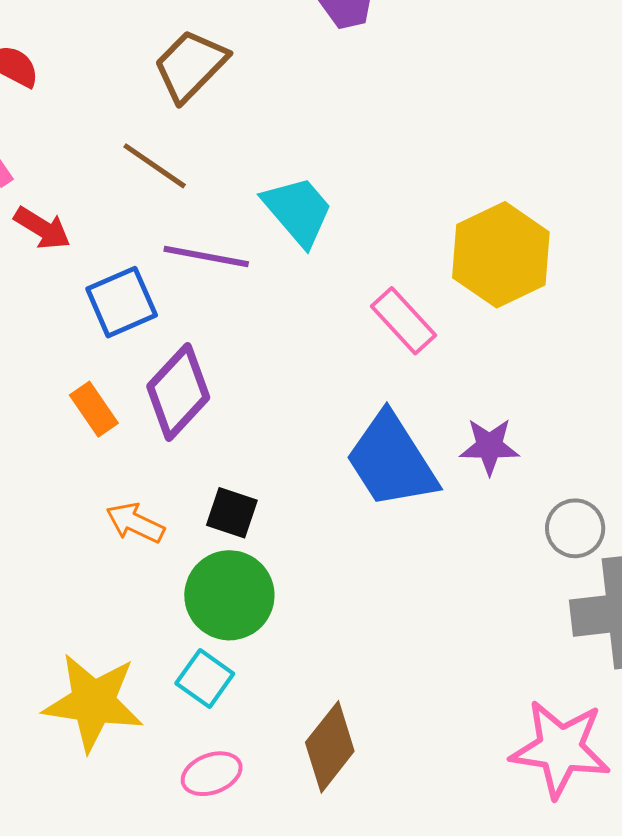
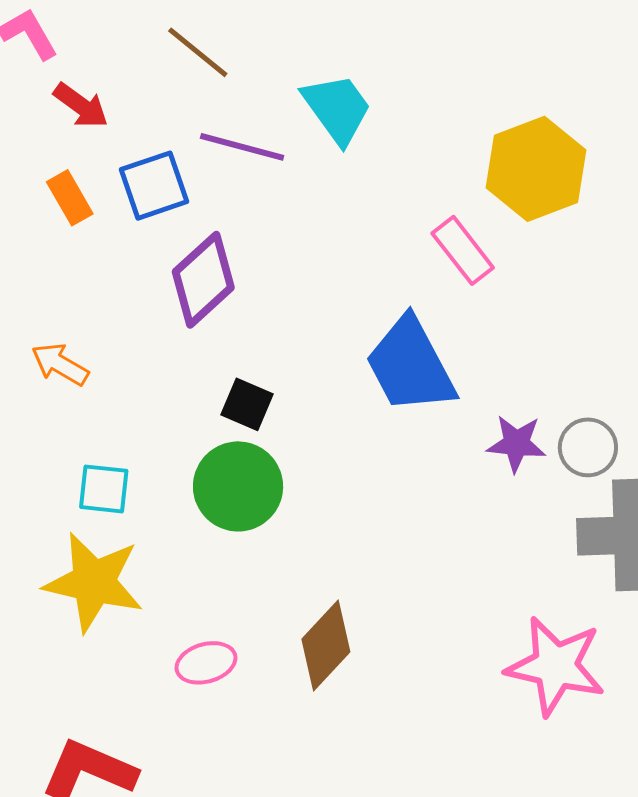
pink rectangle: (404, 321) -> (463, 250), moved
orange rectangle: (94, 409) -> (70, 198), moved
purple star: (489, 446) -> (516, 444), moved
orange arrow: (135, 523) -> (60, 364), moved
cyan square: (205, 678) -> (104, 489), moved, turned -34

